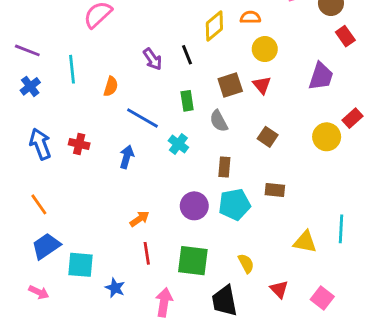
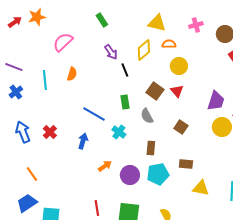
purple arrow: (153, 59) -> (111, 52), moved
purple trapezoid: (321, 76) -> (216, 101), moved
brown square: (230, 85) -> (155, 91), turned -36
orange semicircle: (111, 86) -> (72, 74), moved
red cross: (79, 144) -> (50, 132), turned 32
orange line: (39, 204) -> (32, 174), moved
orange arrow: (140, 219) -> (105, 166), moved
yellow triangle: (305, 242) -> (201, 188), moved

